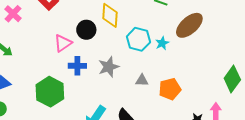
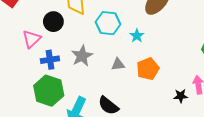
cyan star: (162, 43) -> (137, 36), moved
green hexagon: (50, 92) -> (49, 91), moved

